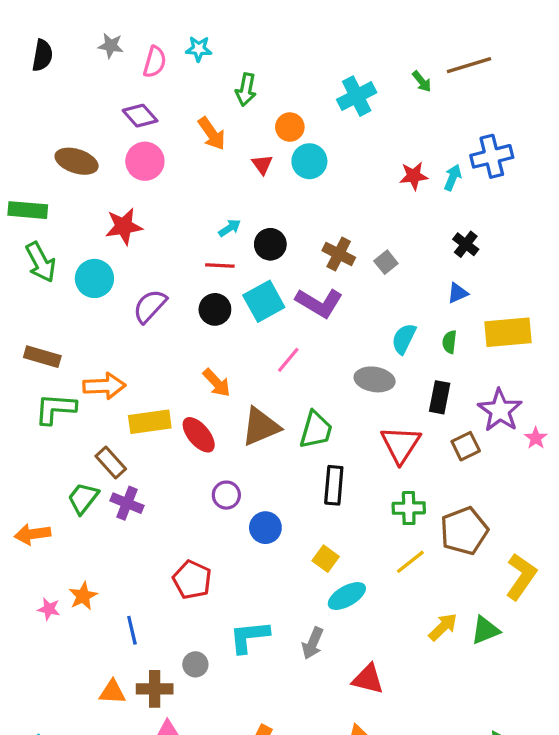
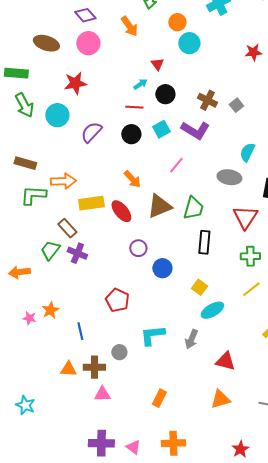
red triangle: (262, 164) -> (157, 64), moved
cyan square: (264, 301) -> (161, 129), size x0.7

